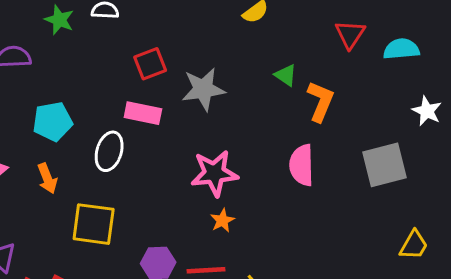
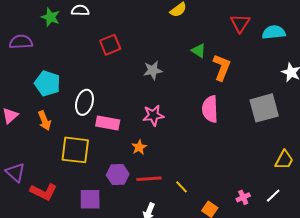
gray star: (203, 89) -> (153, 70), moved, size x0.7
pink rectangle: (143, 113) -> (108, 123), moved
cyan pentagon: (53, 121) -> (47, 83), turned 30
pink star: (214, 173) -> (153, 115), size x0.7
orange star: (222, 220) -> (139, 147), moved

